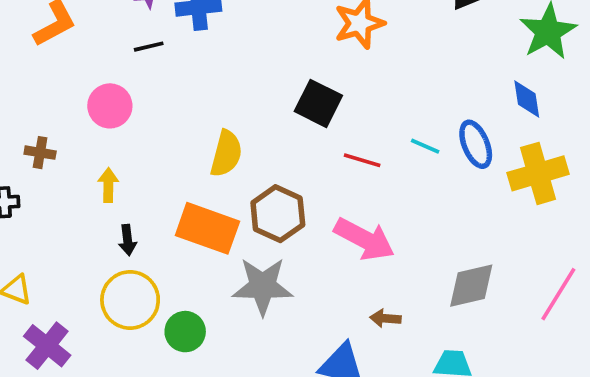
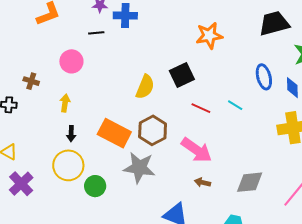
black square: (318, 103) -> (182, 75), turned 30
blue ellipse: (476, 144) -> (264, 77), moved
yellow semicircle: (226, 154) -> (145, 87), moved
brown arrow: (385, 318) -> (203, 182), moved

